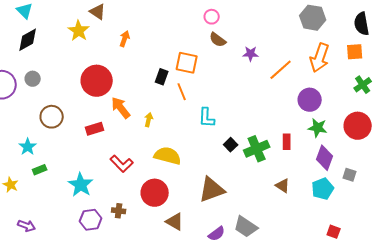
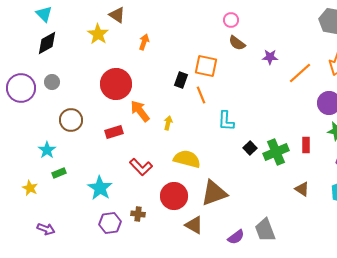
brown triangle: (212, 190) -> (214, 193), moved
gray trapezoid: (246, 227) -> (265, 230), turned 35

